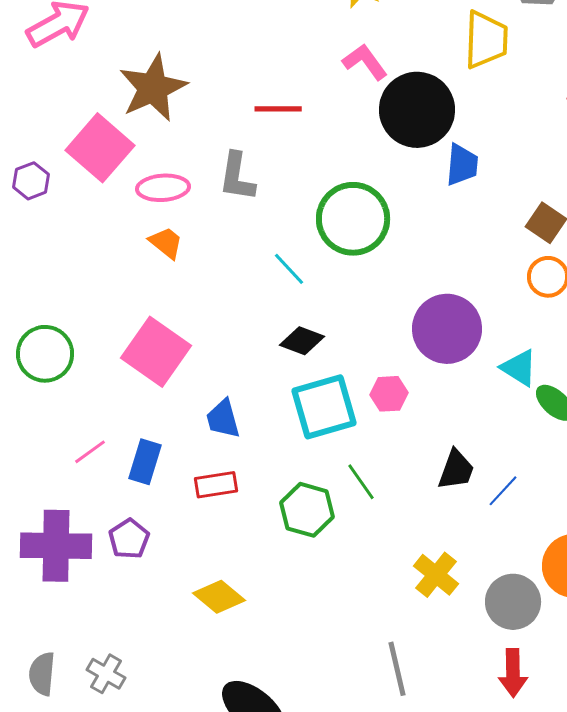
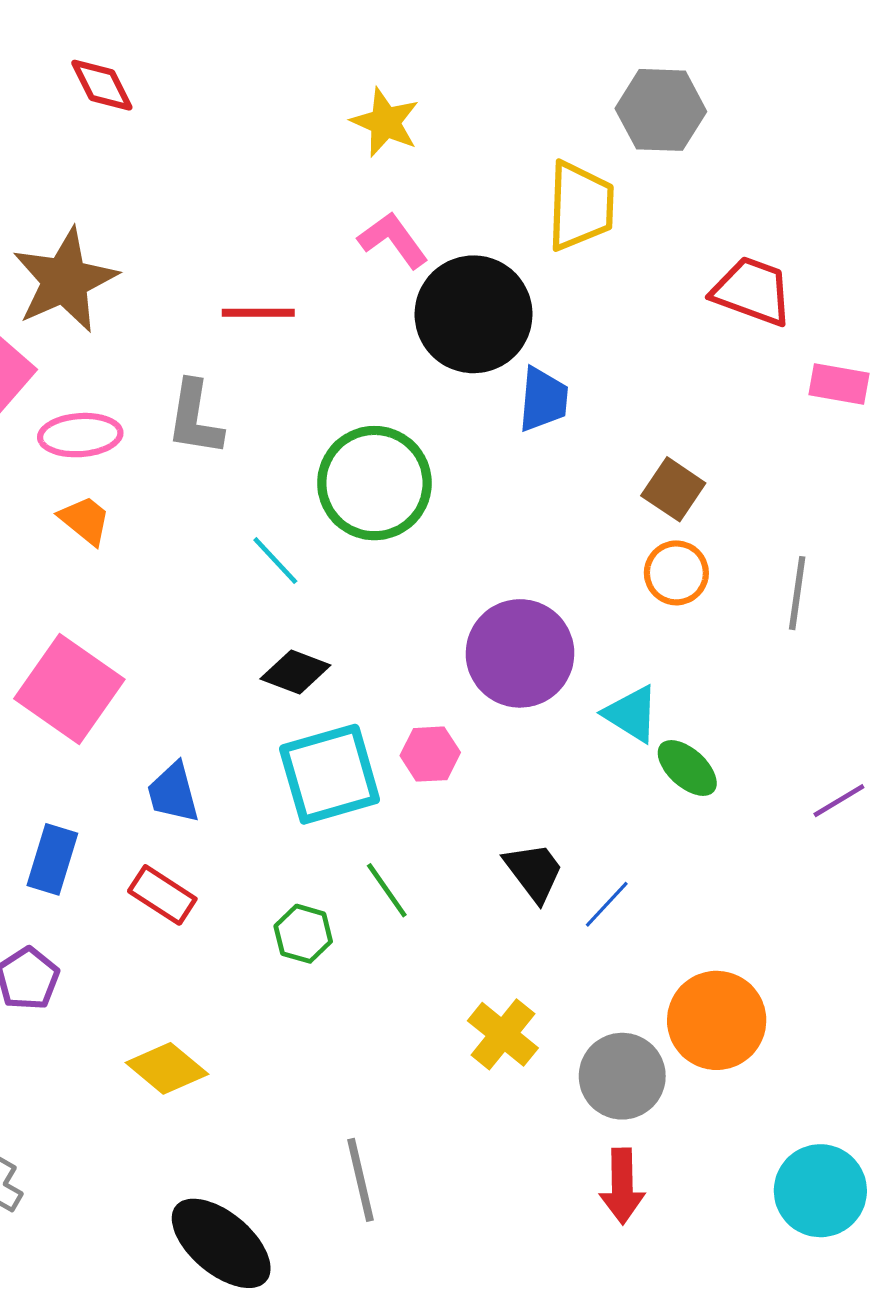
black trapezoid: (456, 470) -> (534, 872), turned -57
red rectangle: (216, 485) -> (162, 895), turned 42
green hexagon: (307, 510) -> (303, 934), size x0.7
gray line: (397, 669) -> (361, 1180), moved

